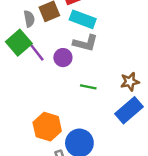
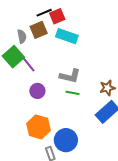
gray L-shape: (85, 43) -> (70, 76), moved
purple circle: (63, 58) -> (37, 91), moved

